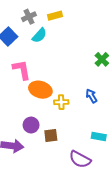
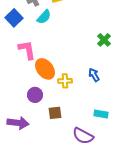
orange ellipse: (40, 90) -> (45, 69), turned 35
purple circle: (31, 125) -> (35, 95), moved

